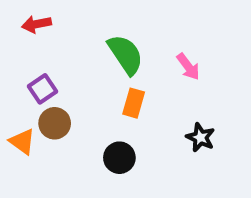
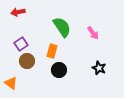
orange rectangle: (134, 103) -> (52, 51), moved
orange triangle: (22, 142) -> (11, 83), moved
black circle: (119, 158) -> (59, 70), moved

